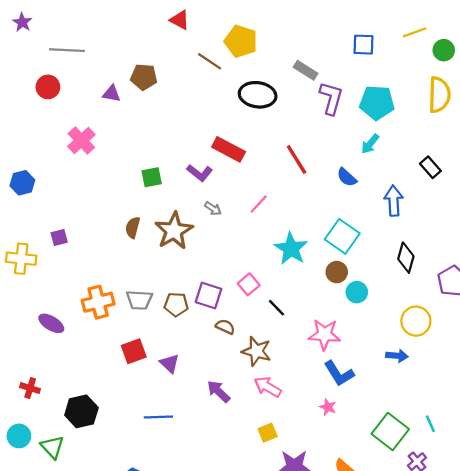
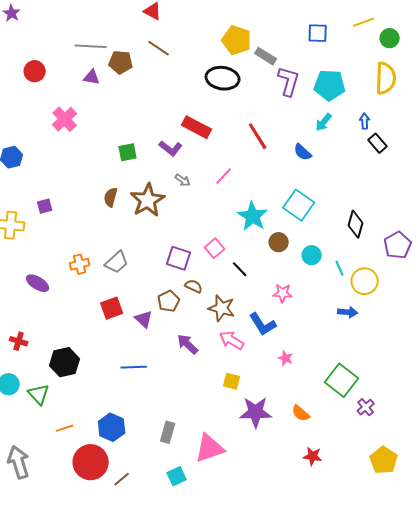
yellow pentagon: (241, 41) -> (237, 40), moved
gray line: (67, 50) -> (91, 46), moved
brown line: (210, 61) -> (159, 48), moved
blue arrow: (394, 201) -> (365, 121), moved, size x0.6
brown circle: (337, 272) -> (279, 242), moved
gray trapezoid: (139, 300) -> (117, 262), turned -45
orange cross: (98, 302) -> (80, 264), size x0.7
brown pentagon: (176, 304) -> (169, 301), moved, turned -30
pink star: (324, 335) -> (283, 293), size x0.7
blue L-shape: (339, 374) -> (263, 324), moved
cyan line: (430, 424) -> (340, 268), moved
yellow square: (268, 433) -> (232, 381), turned 36

